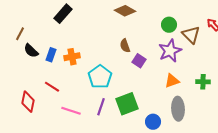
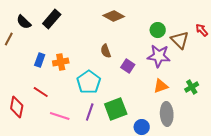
brown semicircle: (125, 46) -> (106, 51), moved
black semicircle: (31, 51) -> (24, 22), moved
purple star: (170, 51) -> (159, 56), turned 30
green cross: (203, 82) -> (192, 87), turned -32

